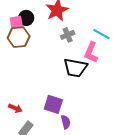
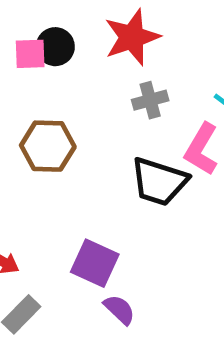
brown hexagon: (19, 37) -> (48, 146), moved
purple semicircle: (66, 122) -> (119, 310), turned -40

